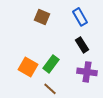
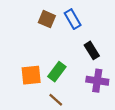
blue rectangle: (80, 17) -> (73, 19), moved
orange square: (28, 67) -> (31, 75), turned -36

